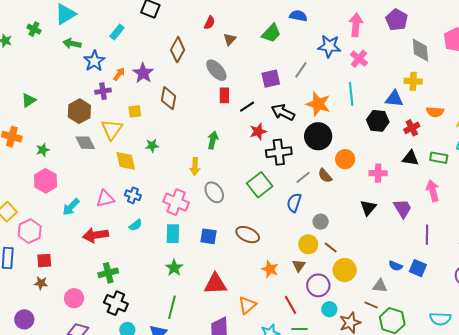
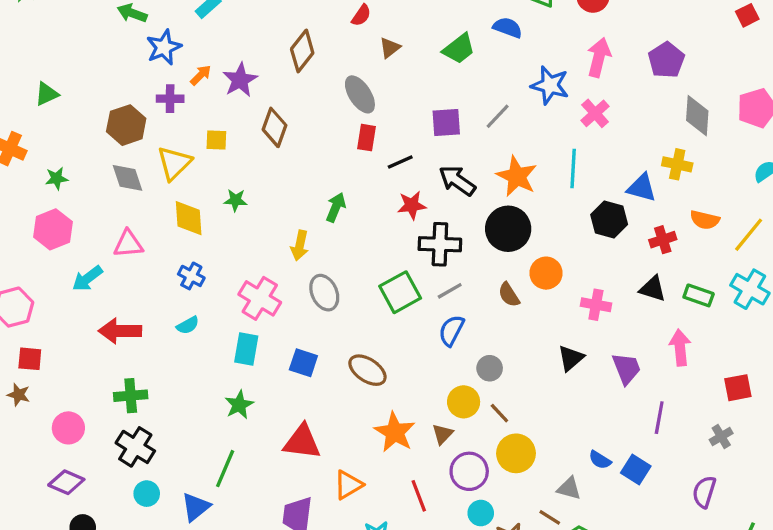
gray line: (303, 177) -> (450, 291), moved
pink triangle: (105, 199) -> (128, 244), moved
orange star: (270, 269) -> (395, 432), size x1.4

